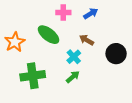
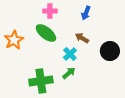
pink cross: (63, 12) -> (50, 11), moved
blue arrow: (91, 14) -> (86, 13), turned 144
green cross: (33, 76) -> (41, 81), moved

